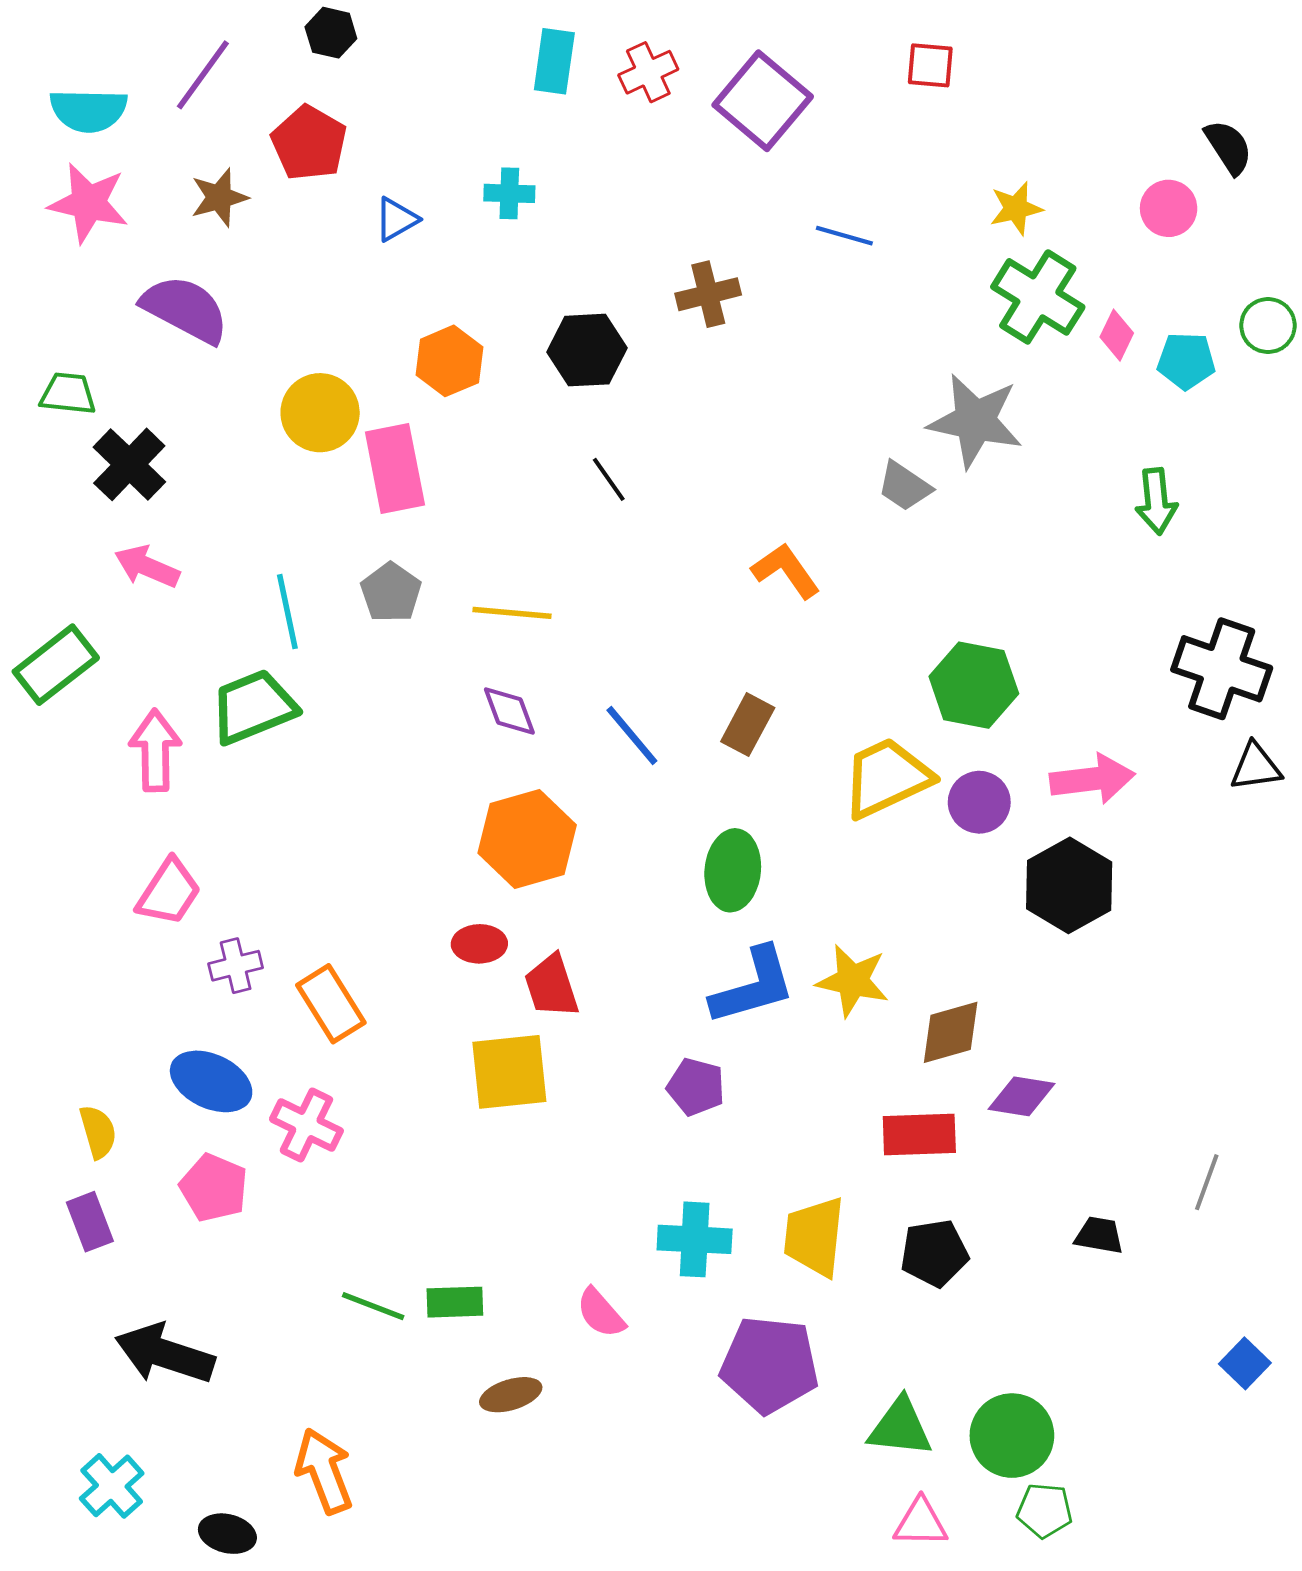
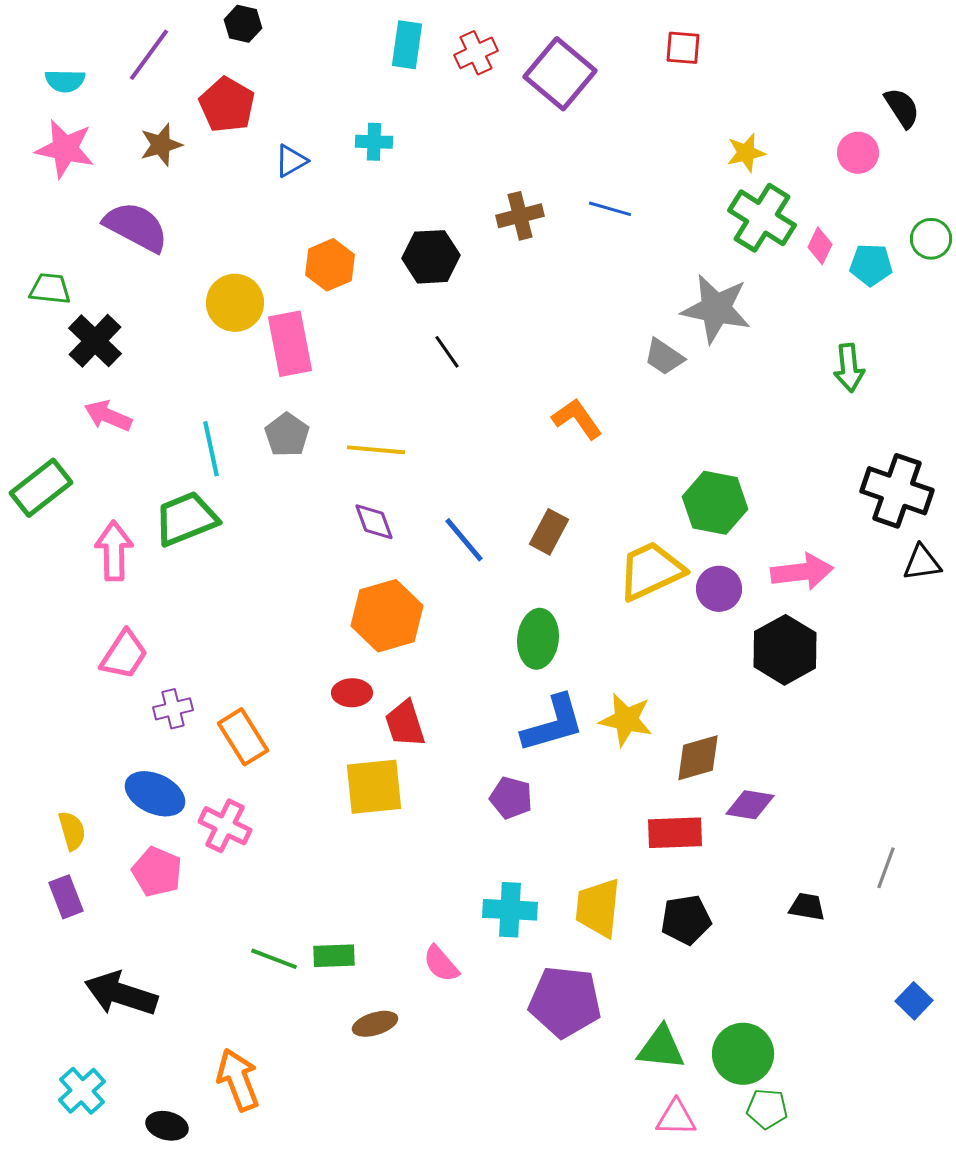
cyan semicircle: (88, 110) -> (65, 81), size x0.7
blue line: (844, 236) -> (610, 209), moved

